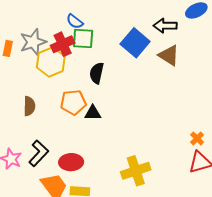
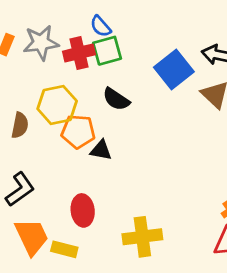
green square: (83, 38) -> (107, 51), turned -30
yellow hexagon: (51, 62) -> (57, 105), moved
black semicircle: (97, 73) -> (116, 99), turned -80
red ellipse: (71, 162) -> (83, 210), moved, turned 75

